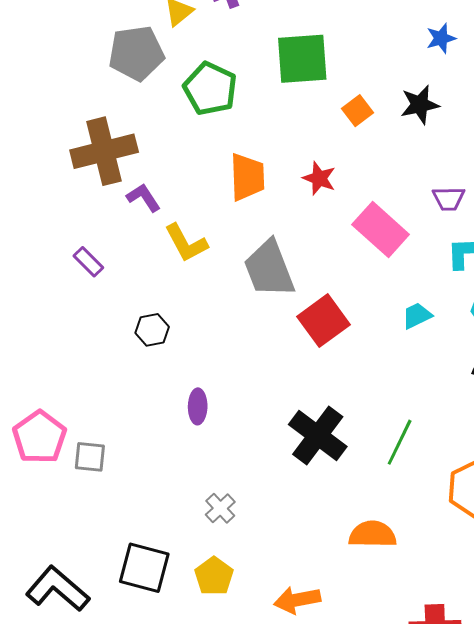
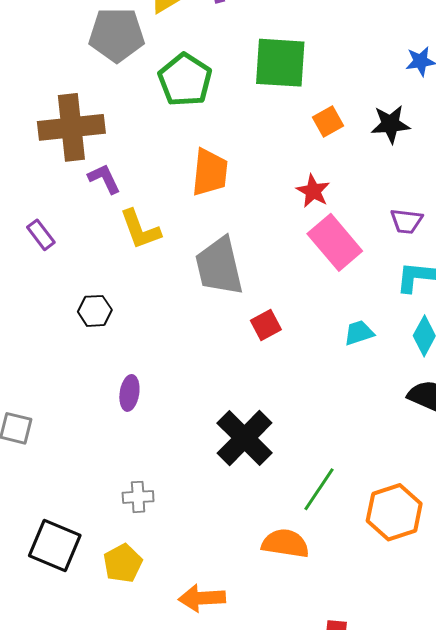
red star: (319, 178) -> (313, 191), moved
red square: (324, 321) -> (266, 325), size x0.6
green line: (400, 442) -> (319, 489), moved
gray cross: (220, 508) -> (138, 497), turned 32

